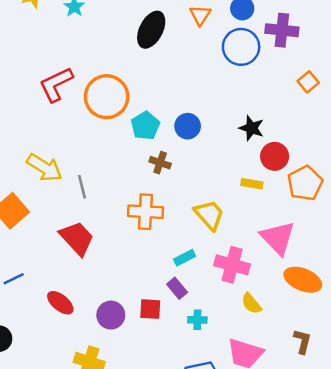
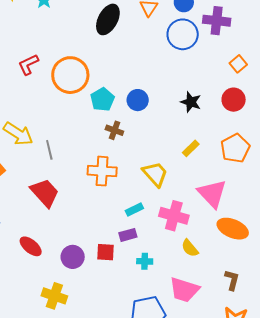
red L-shape: (56, 84) -> (28, 64), size x0.7
red circle: (275, 156) -> (234, 100), moved
yellow rectangle: (252, 184) -> (191, 148), turned -54
purple rectangle: (177, 288) -> (128, 235), turned -66

